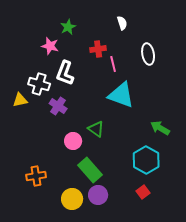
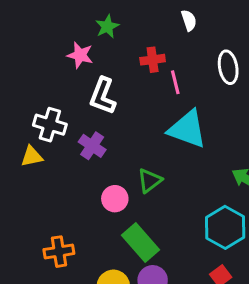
white cross: (39, 84) -> (50, 125), moved
yellow triangle: (20, 100) -> (32, 156), moved
green triangle: (96, 129) -> (150, 181), turned 48

